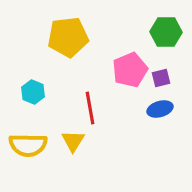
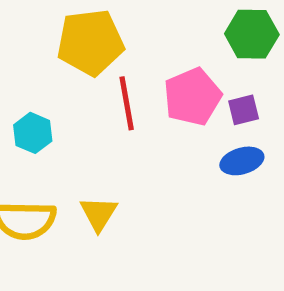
red line: (90, 108) -> (127, 103), moved

